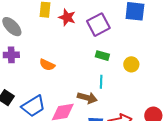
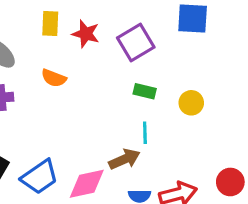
orange semicircle: (47, 65) -> (54, 78), moved
brown arrow: (87, 98) -> (124, 159), turned -36

